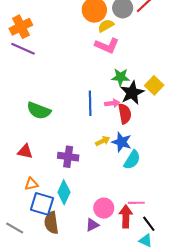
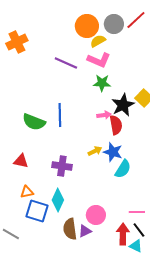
purple line: (23, 49) -> (66, 63), moved
green star: (121, 77) -> (102, 83), moved
blue line: (90, 103) -> (60, 115), moved
pink line: (136, 203) -> (137, 212), moved
red arrow: (126, 216) -> (123, 234), moved
brown semicircle: (51, 223) -> (70, 229), moved

